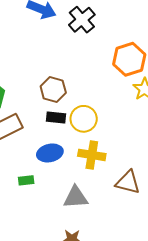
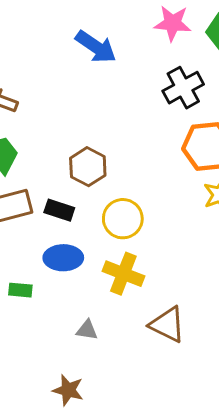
black cross: (82, 20) -> (183, 88), moved
black rectangle: (56, 117) -> (59, 210), moved
gray triangle: (76, 197) -> (87, 330), size x0.6

